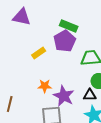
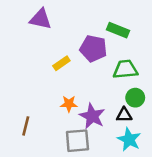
green rectangle: (69, 26) -> (118, 30), moved
purple pentagon: (65, 41) -> (93, 48), turned -30

